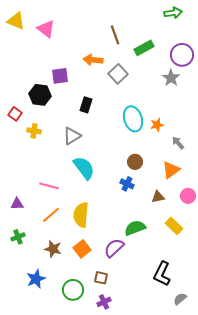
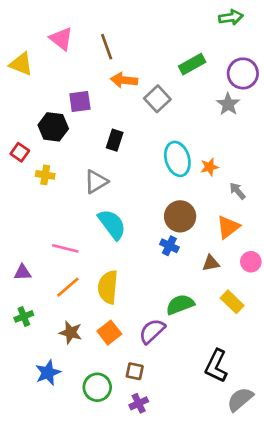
yellow triangle: (16, 21) -> (21, 64), moved
brown line: (115, 35) -> (107, 47), moved
brown circle: (135, 162) -> (180, 216), size x1.5
gray semicircle: (180, 299) -> (240, 399), size x1.5

